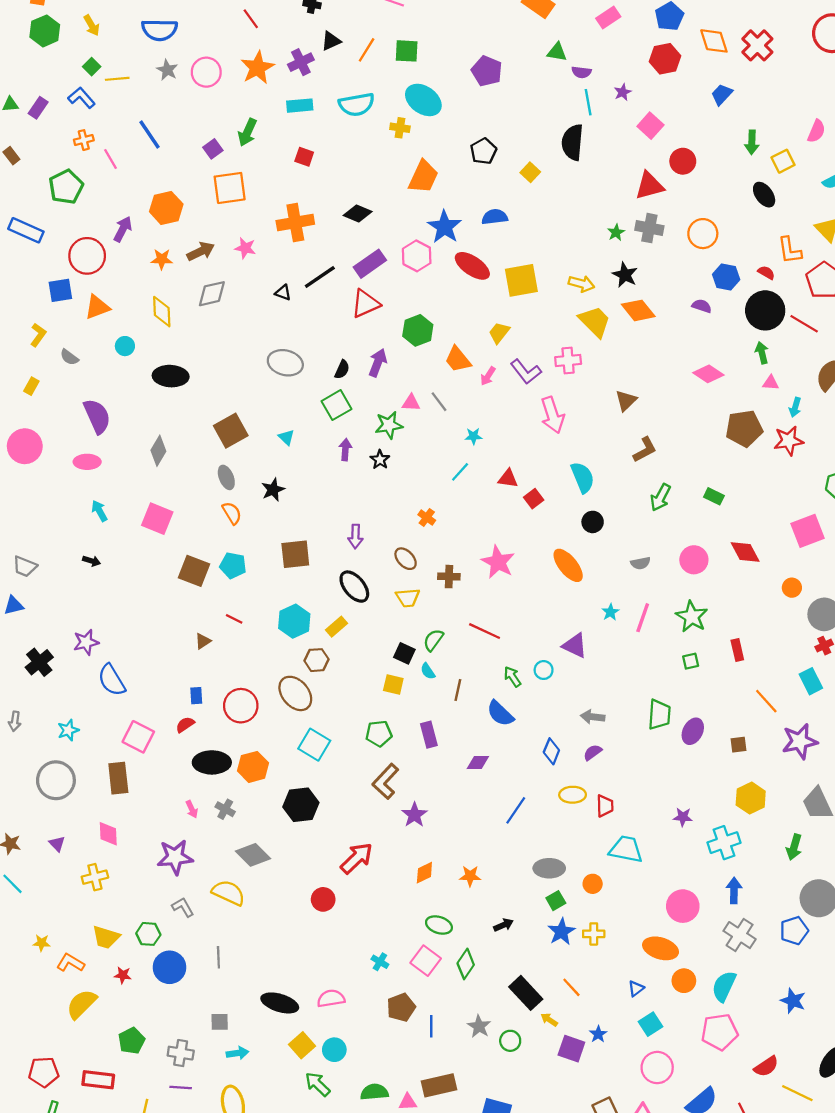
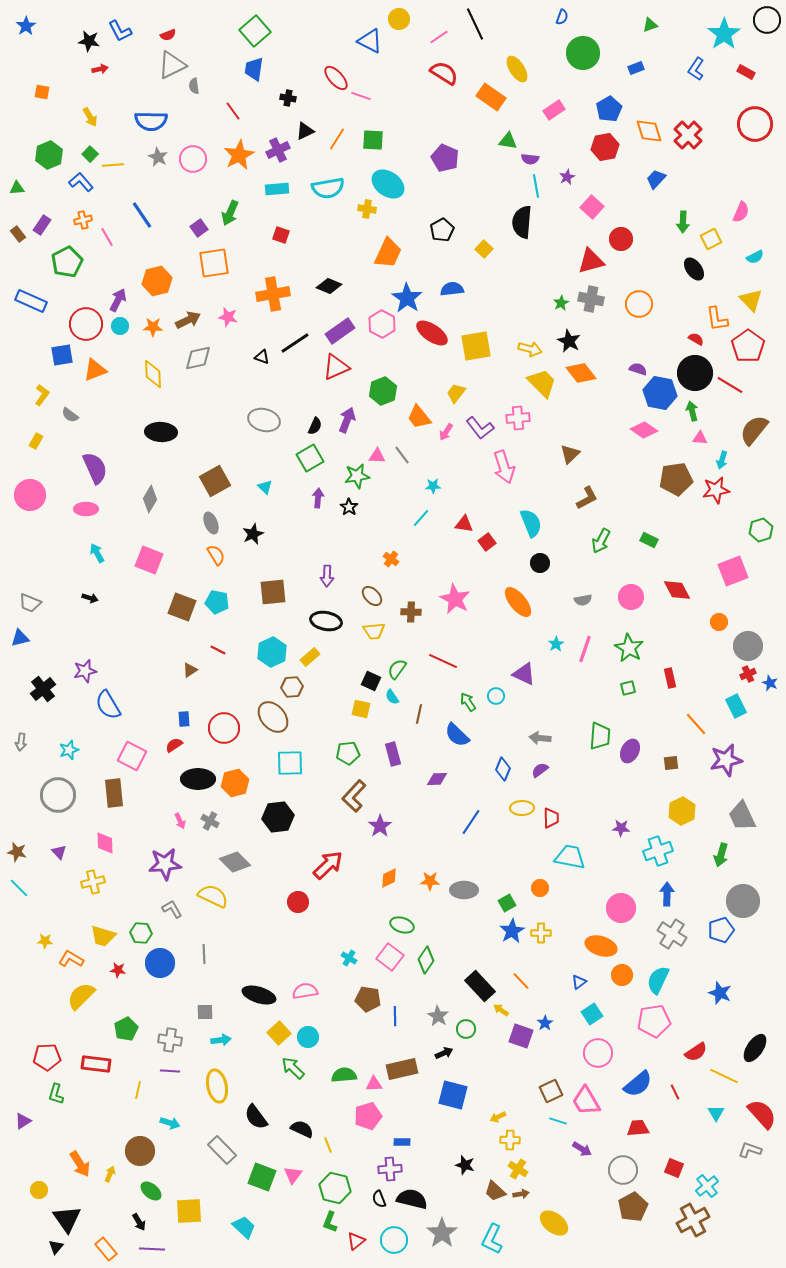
green hexagon: (45, 31) -> (49, 155), moved
purple rectangle: (38, 108) -> (42, 225), moved
blue hexagon: (726, 277) -> (660, 393), moved, size x1.4
cyan circle: (125, 346) -> (120, 326), moved
black ellipse: (354, 587) -> (326, 621), turned -40
cyan square: (314, 745) -> (290, 763), turned -32
gray ellipse: (549, 868) -> (464, 890), moved
black arrow: (504, 925) -> (444, 1053), moved
brown pentagon: (401, 1007) -> (368, 999), turned 30

